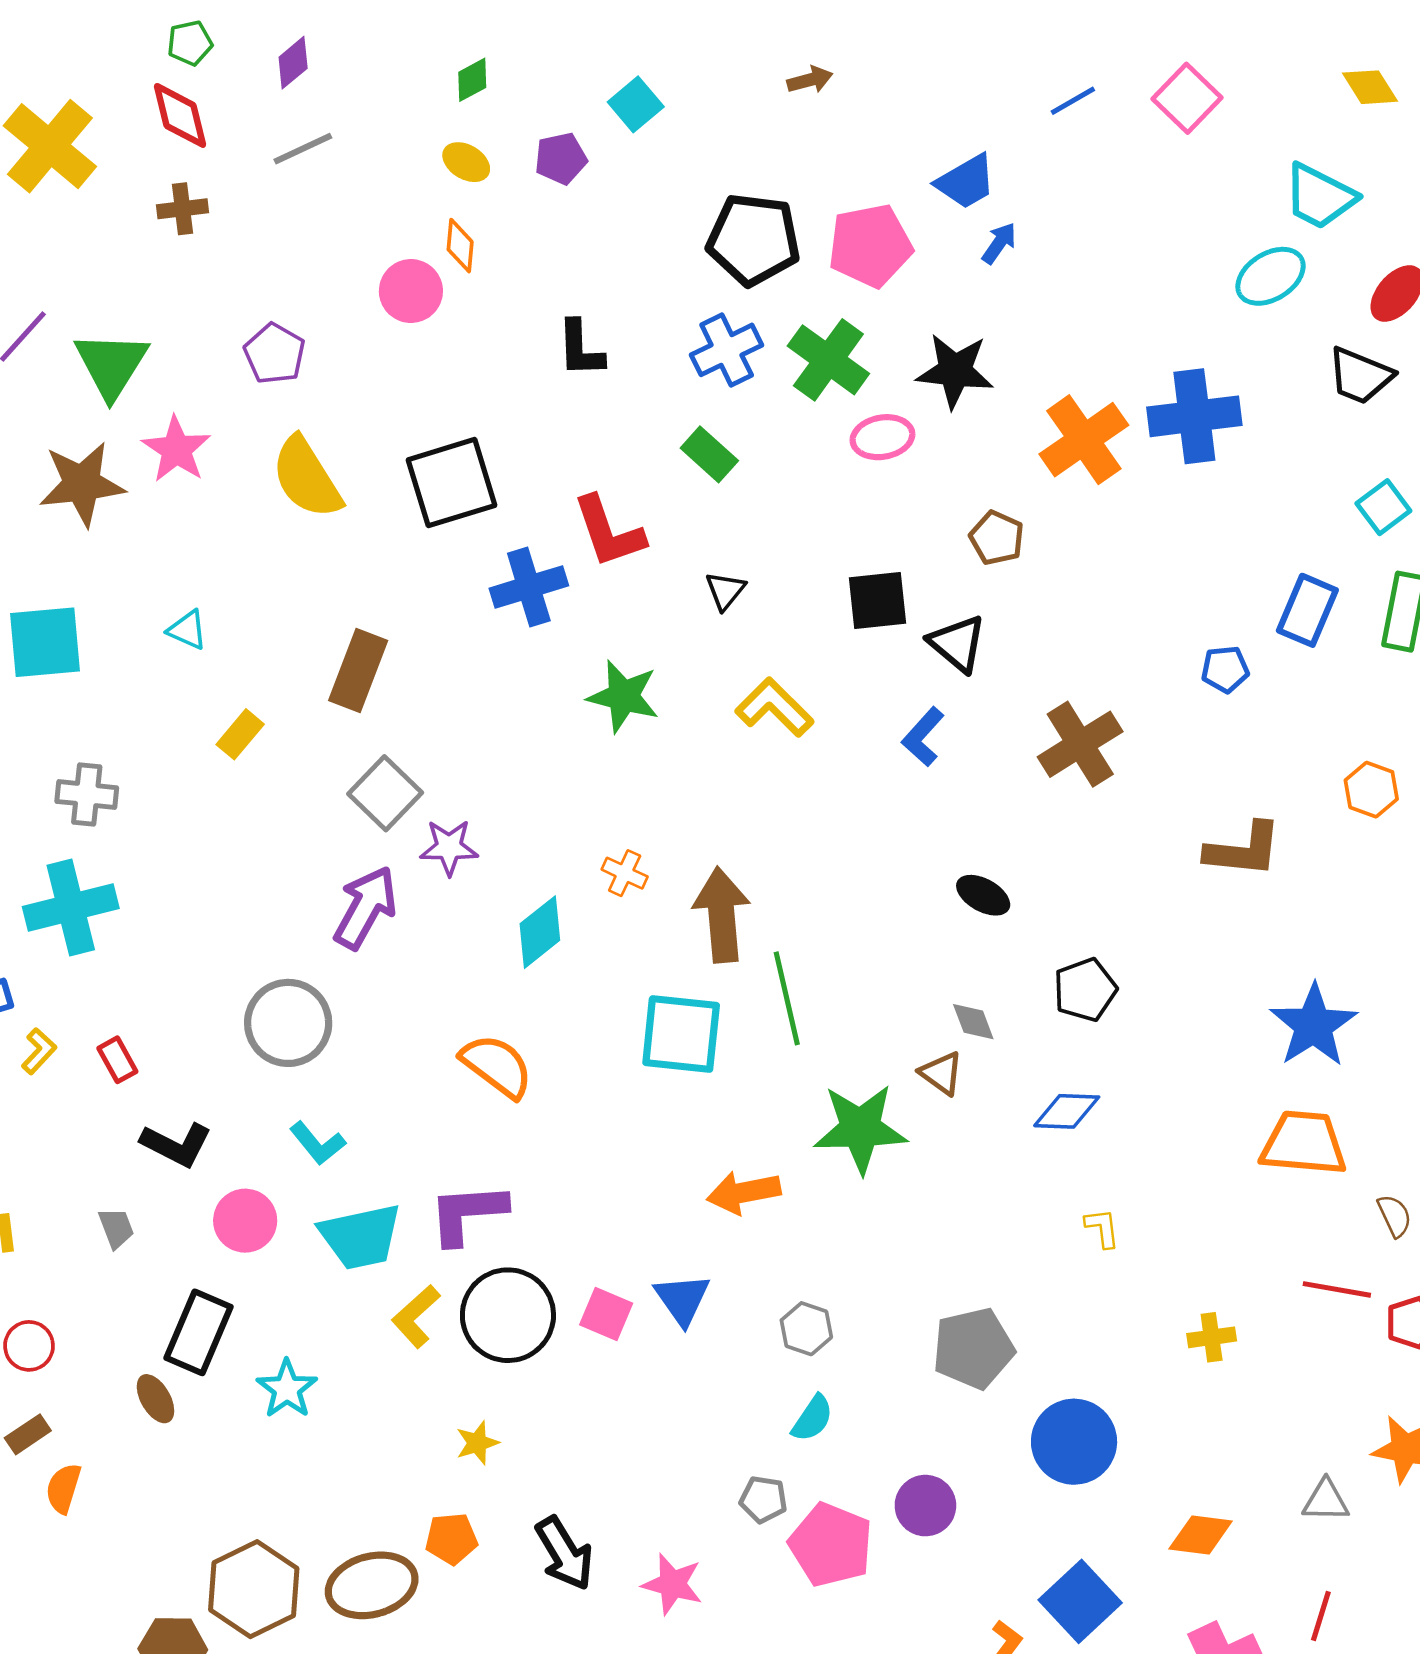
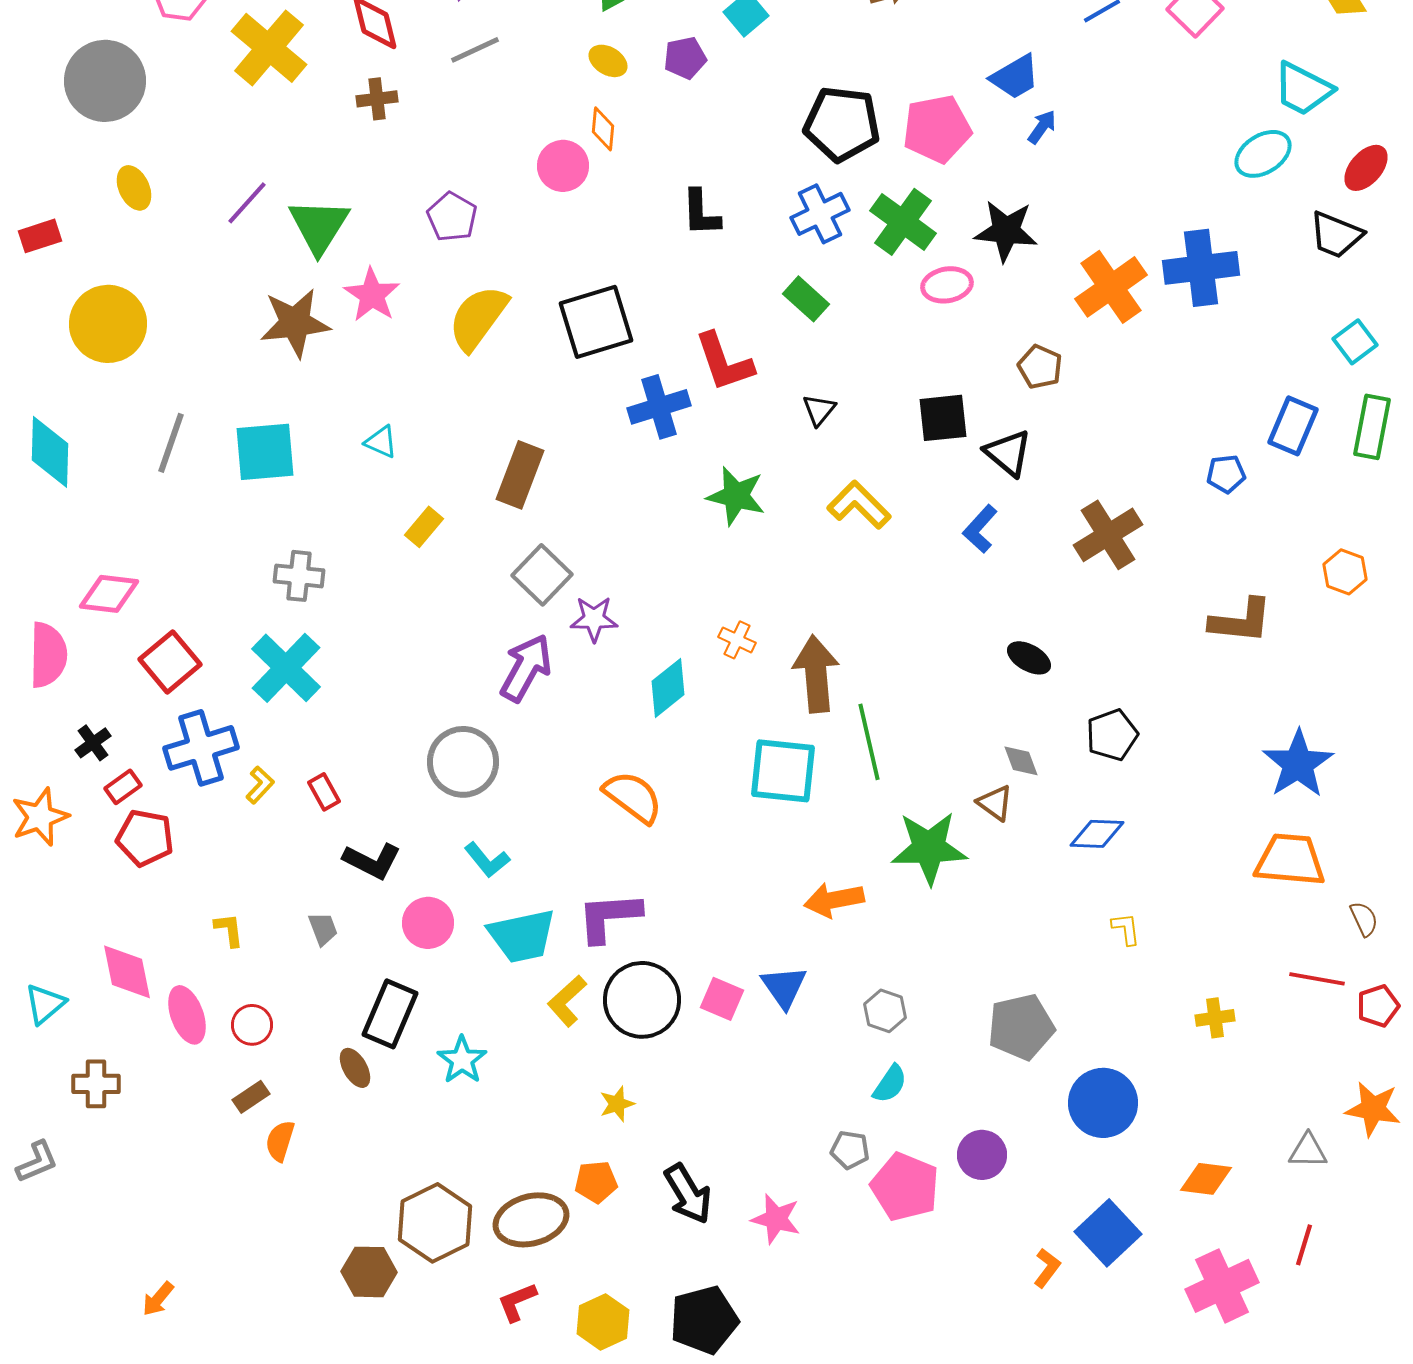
yellow semicircle: (307, 478) -> (478, 318), turned 68
cyan cross: (71, 907) -> (286, 668), turned -32

